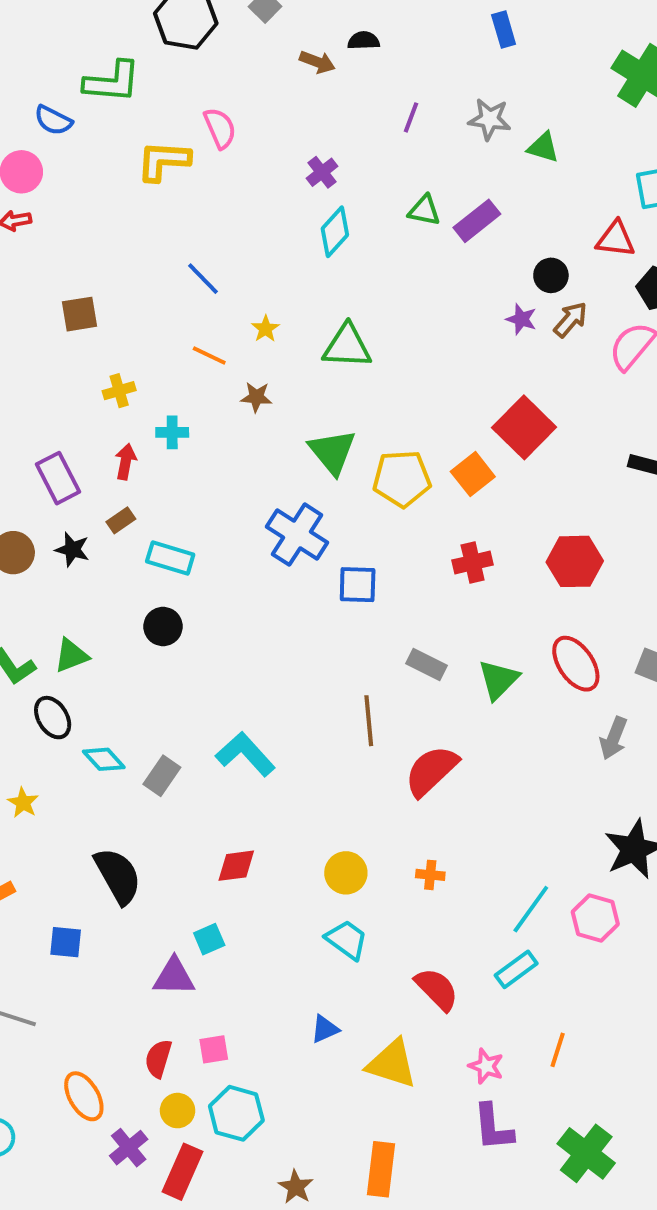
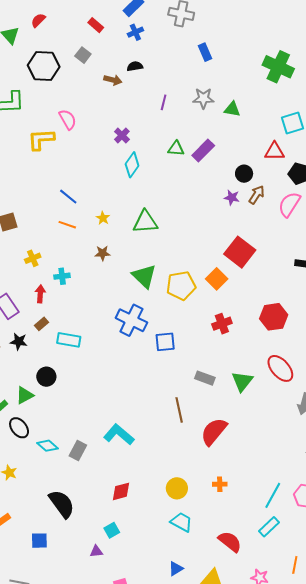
orange line: (209, 356) -> (67, 225), moved
black circle: (163, 626) -> (46, 377), moved
purple triangle: (174, 977) -> (96, 551), size x0.6

